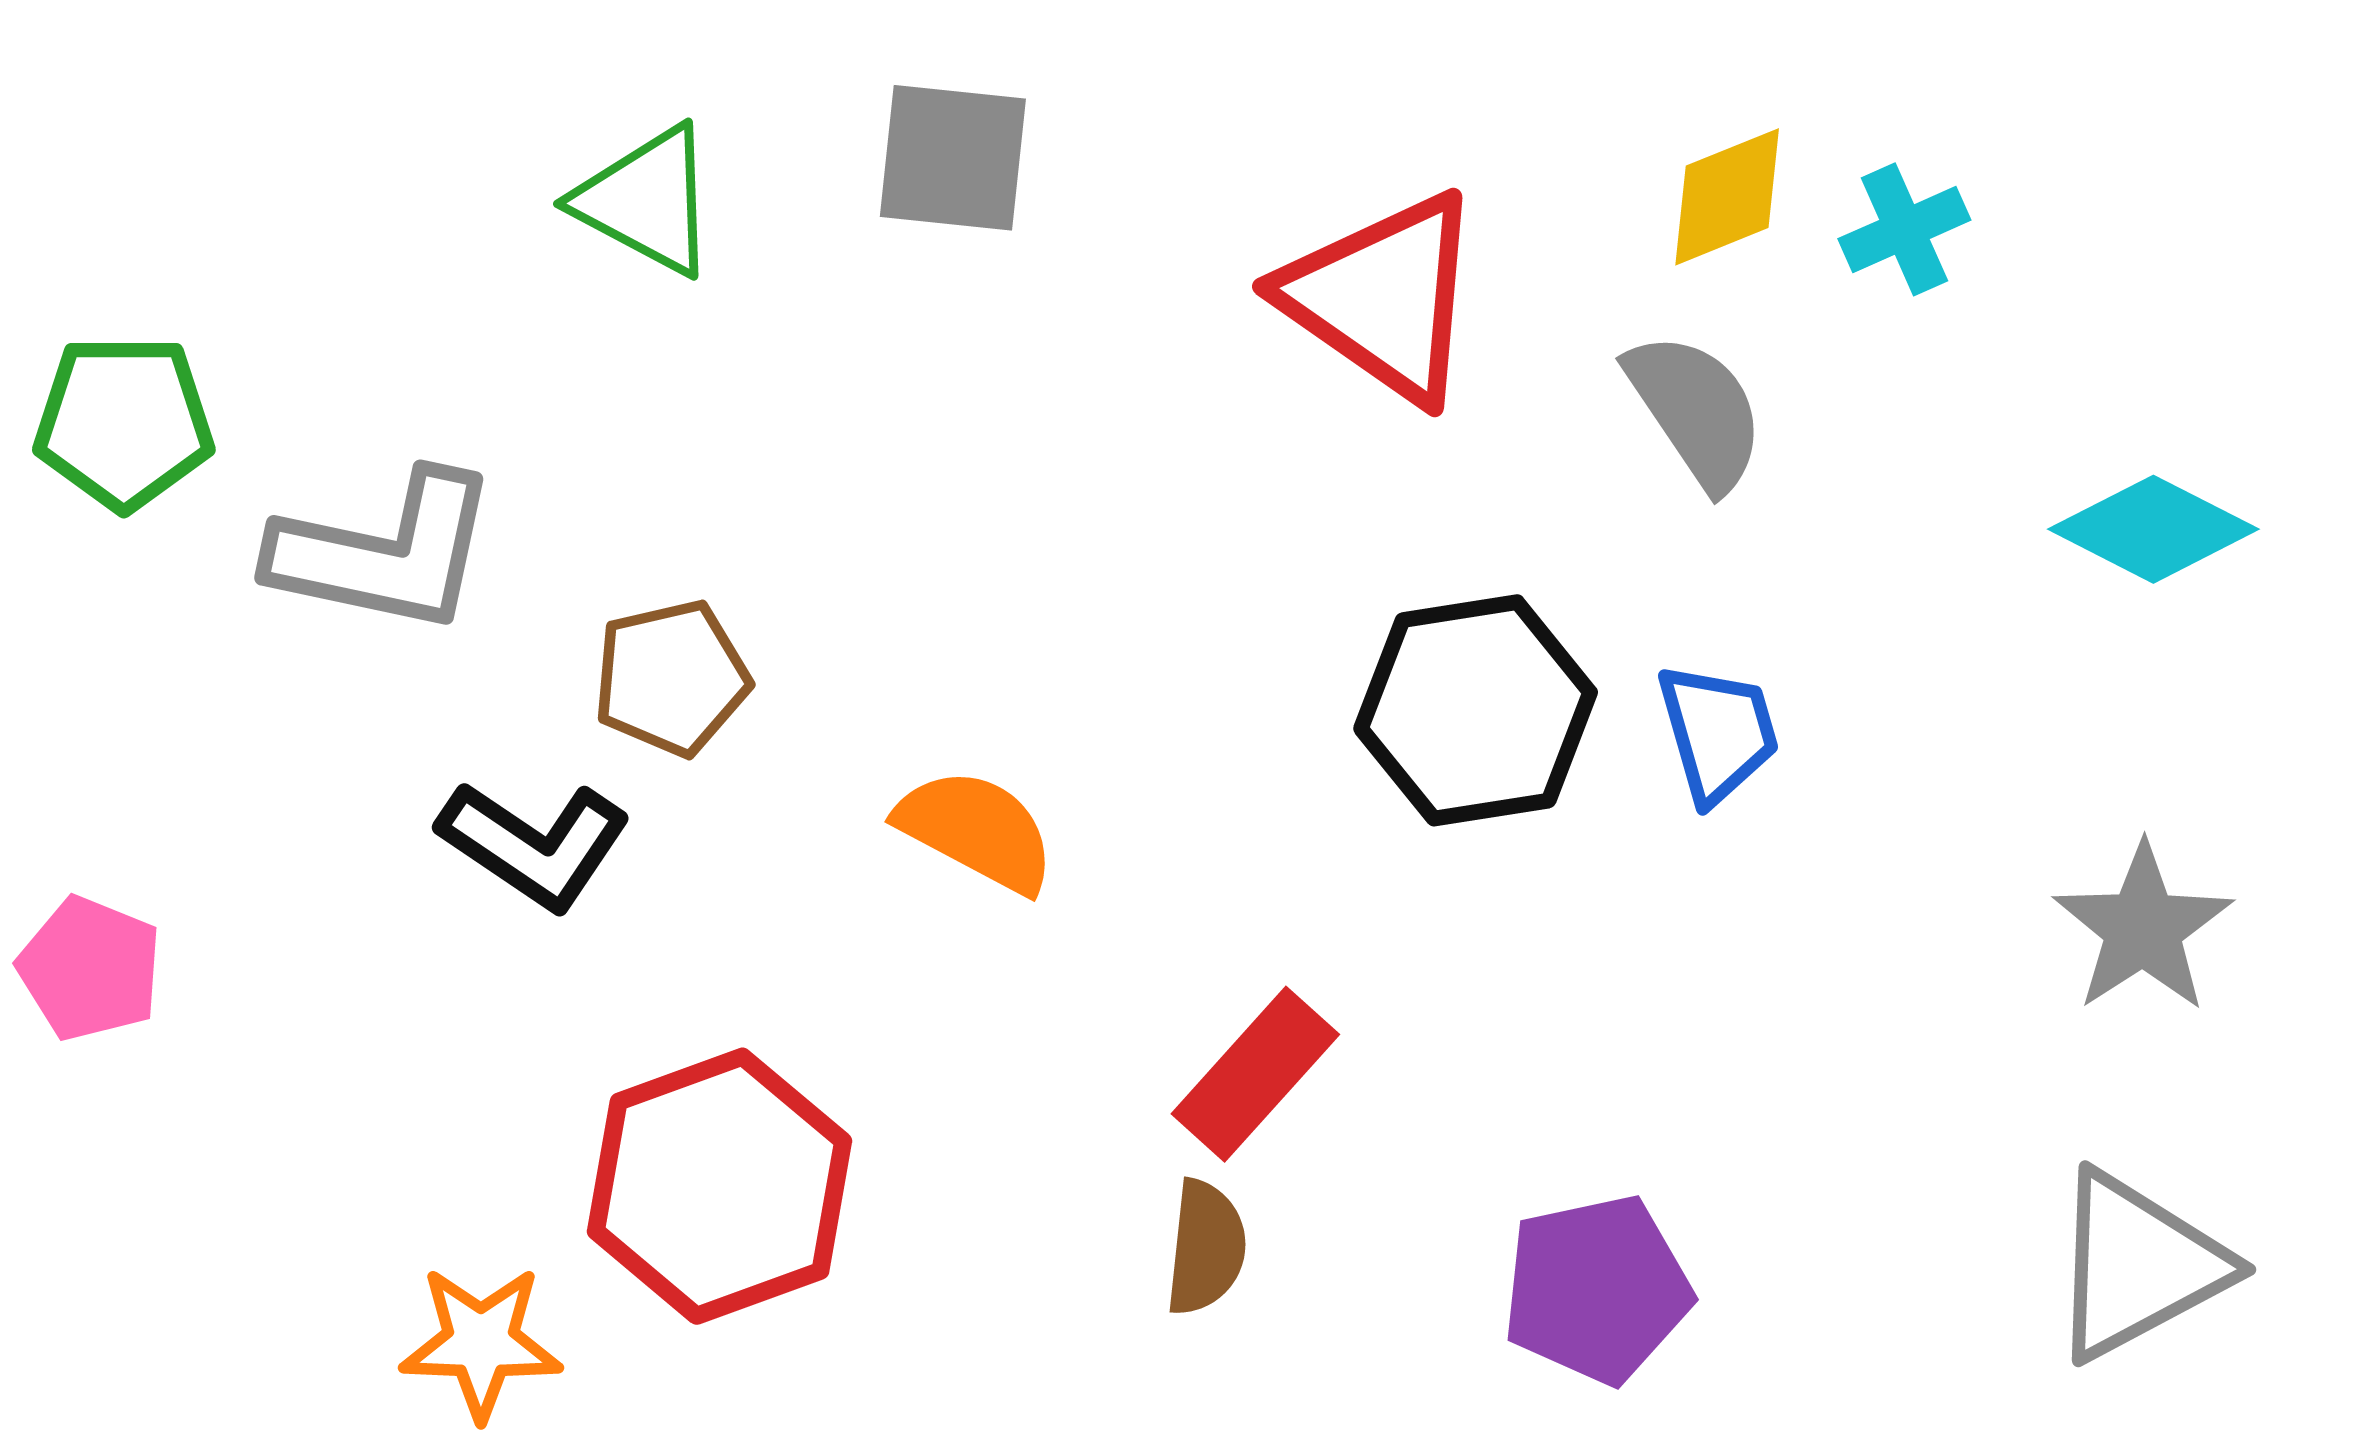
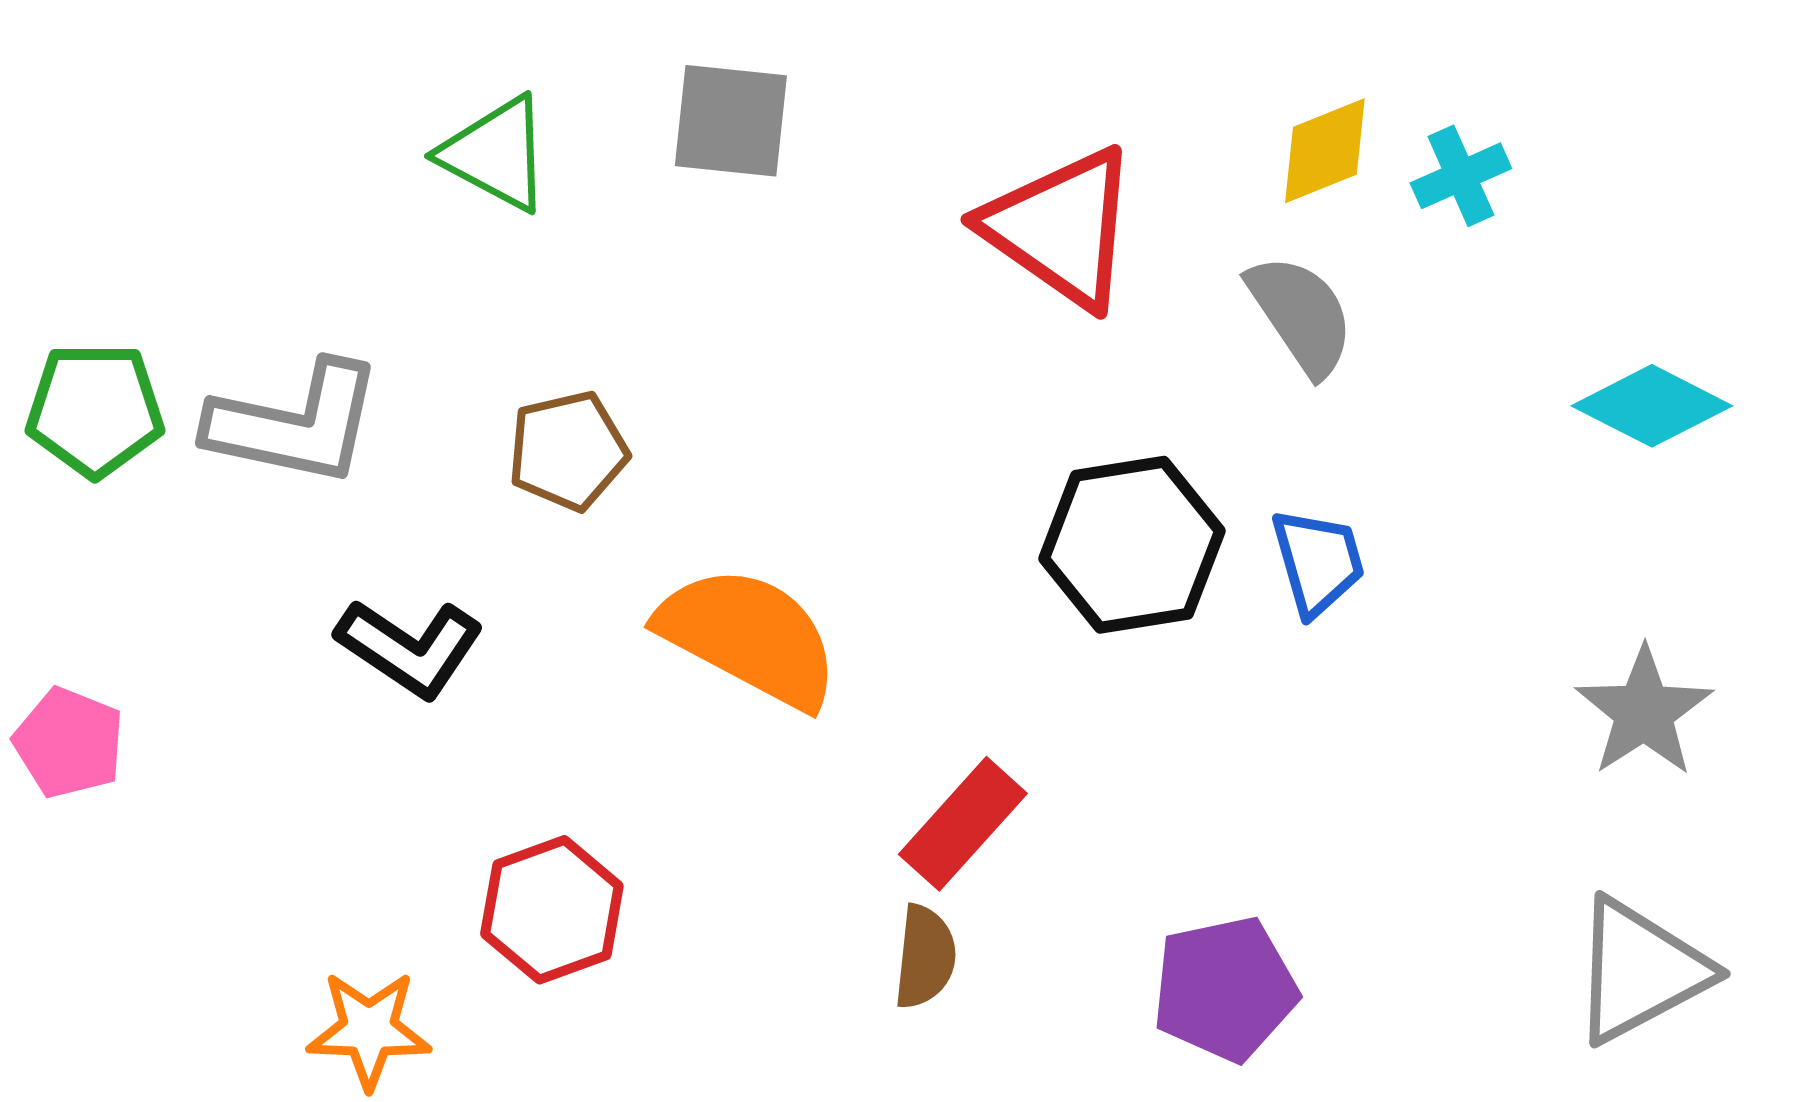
green pentagon: (124, 422) -> (95, 410), moved
brown pentagon: (671, 678) -> (568, 451), moved
orange semicircle: (976, 830) -> (749, 637), size x1.5
red hexagon: (720, 1186) -> (552, 910), size x0.7

